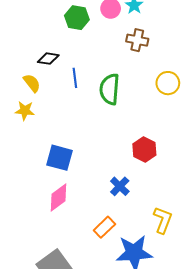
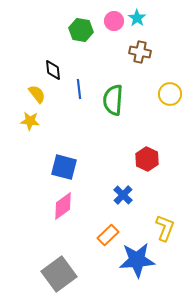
black diamond: (48, 59) -> (53, 70), turned 75

